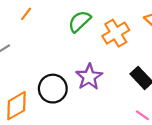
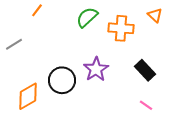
orange cross: (116, 33) -> (121, 28), turned 35

